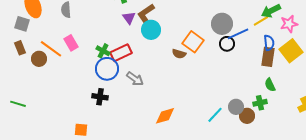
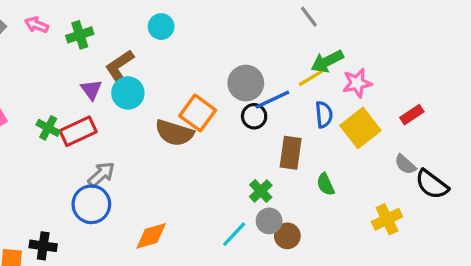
purple triangle: (129, 18) -> (91, 90), moved
brown semicircle: (179, 54) -> (174, 133), size x1.6
brown rectangle: (268, 57) -> (291, 153), moved
blue circle: (107, 69) -> (91, 204), moved
gray arrow: (135, 79) -> (101, 174), turned -78
black cross: (100, 97) -> (43, 246), moved
green cross: (260, 103) -> (261, 191), moved, turned -32

